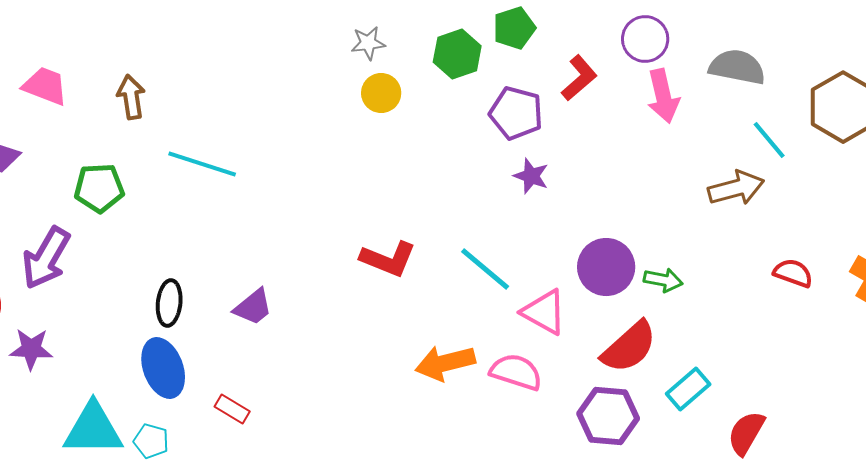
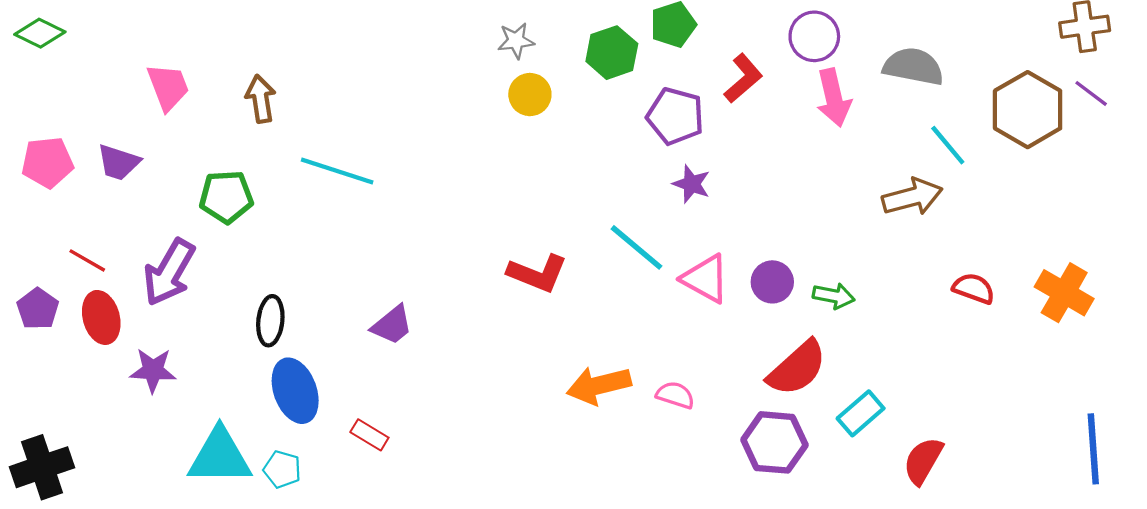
pink trapezoid: (45, 86) -> (168, 87), turned 48
purple circle: (606, 267) -> (772, 282), size x0.7
cyan line: (485, 269) -> (637, 247), moved
black ellipse: (169, 303) -> (270, 321), moved
pink triangle: (544, 312) -> (705, 279), moved
pink semicircle: (516, 372) -> (675, 395), size x0.7

